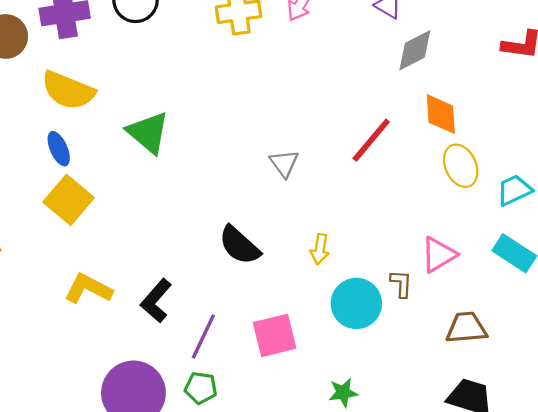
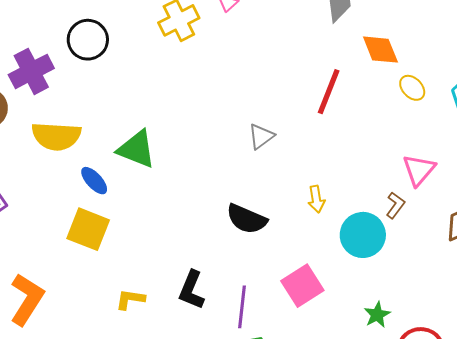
blue ellipse: (59, 149) -> (94, 181), moved
gray triangle: (284, 163) -> (261, 136), turned 48
yellow ellipse: (461, 166) -> (412, 88), size x0.7
brown L-shape: (401, 284) -> (395, 205), turned 52
yellow L-shape: (88, 289) -> (130, 299), size x0.7

